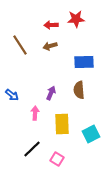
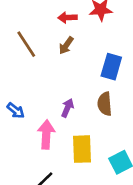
brown arrow: (50, 46) -> (66, 45), turned -40
blue rectangle: (84, 62) -> (111, 67), turned -72
pink arrow: (35, 113) -> (46, 134), size x1.5

